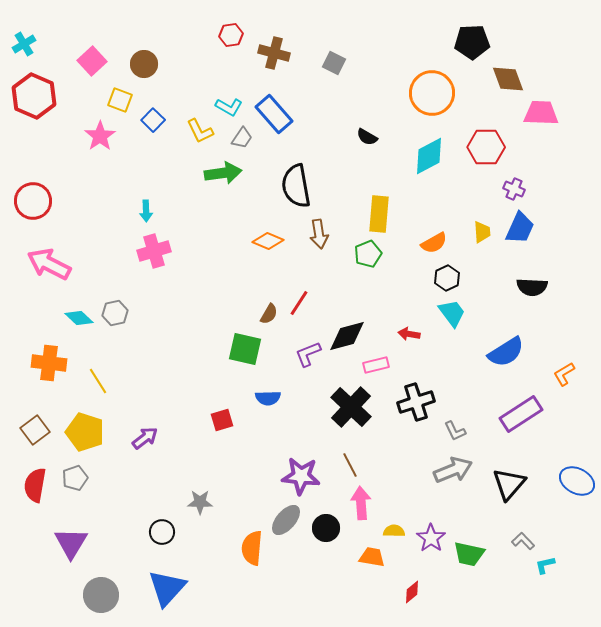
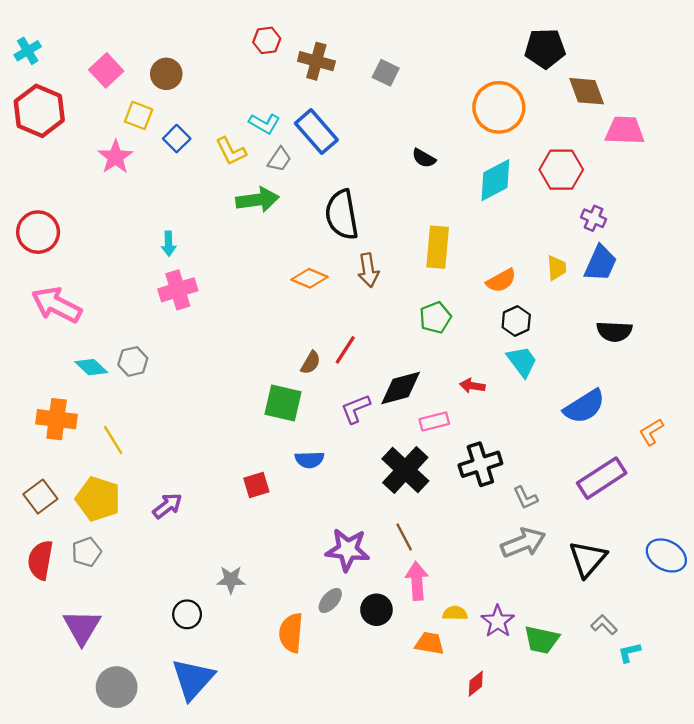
green pentagon: (368, 254) -> (435, 318), moved
gray ellipse: (286, 520) -> (330, 600), size x0.7

